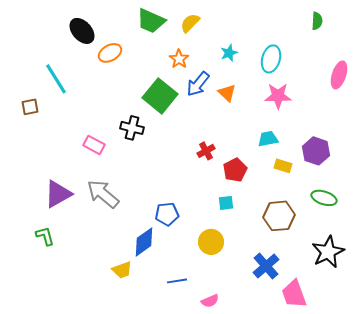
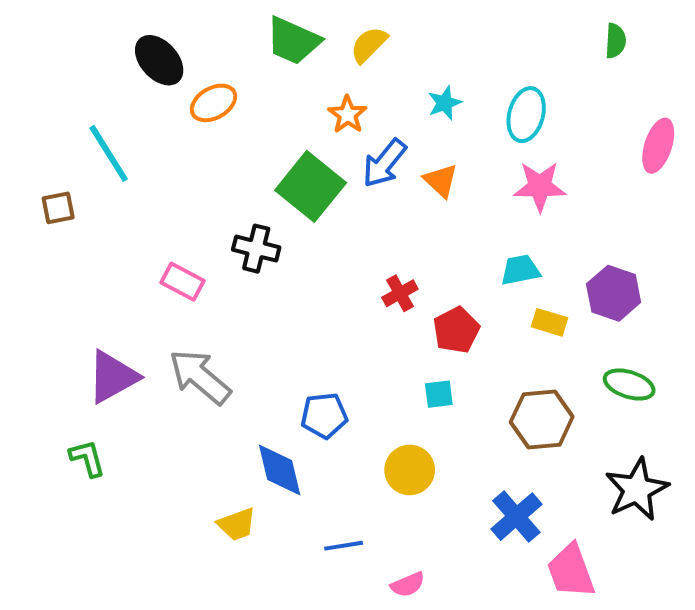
blue diamond: (144, 242) -> (280, 470), turned -68

